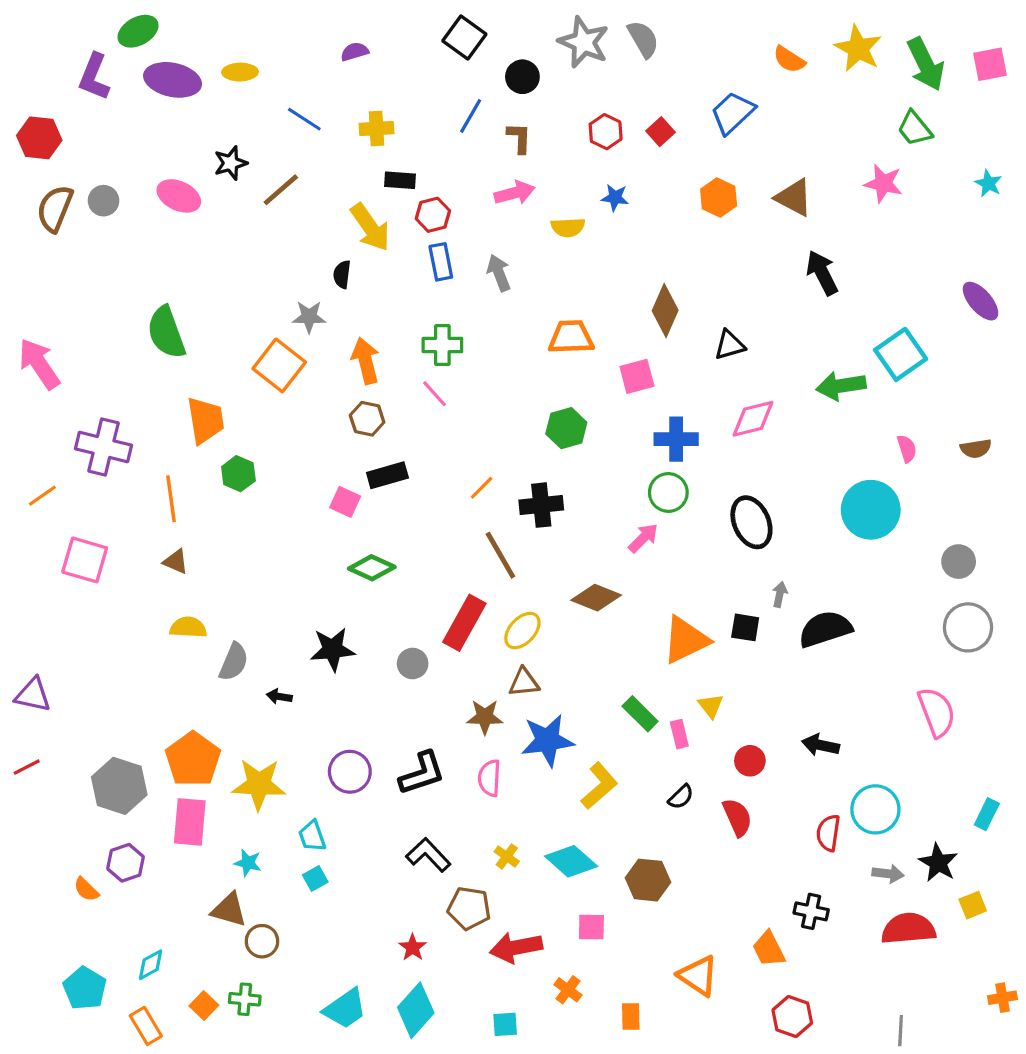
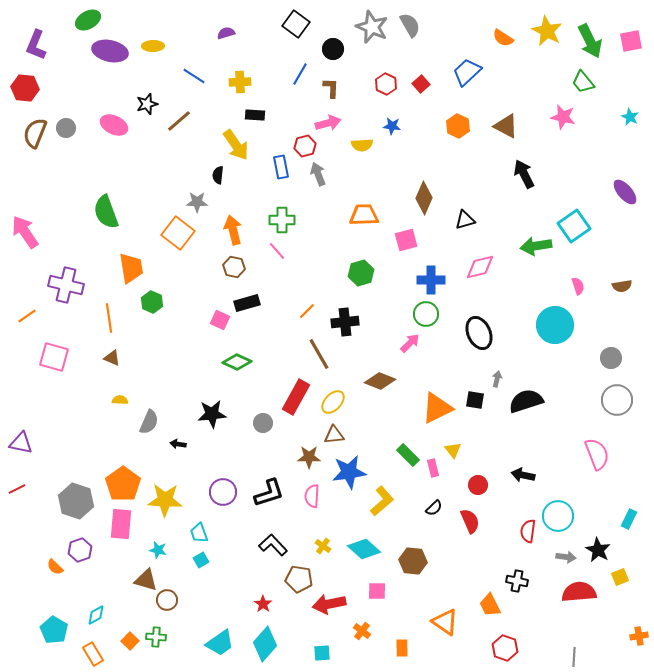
purple L-shape: (94, 77) -> (36, 45), moved
red hexagon: (433, 215) -> (305, 146), moved
yellow semicircle: (188, 627) -> (120, 400), size x0.7

